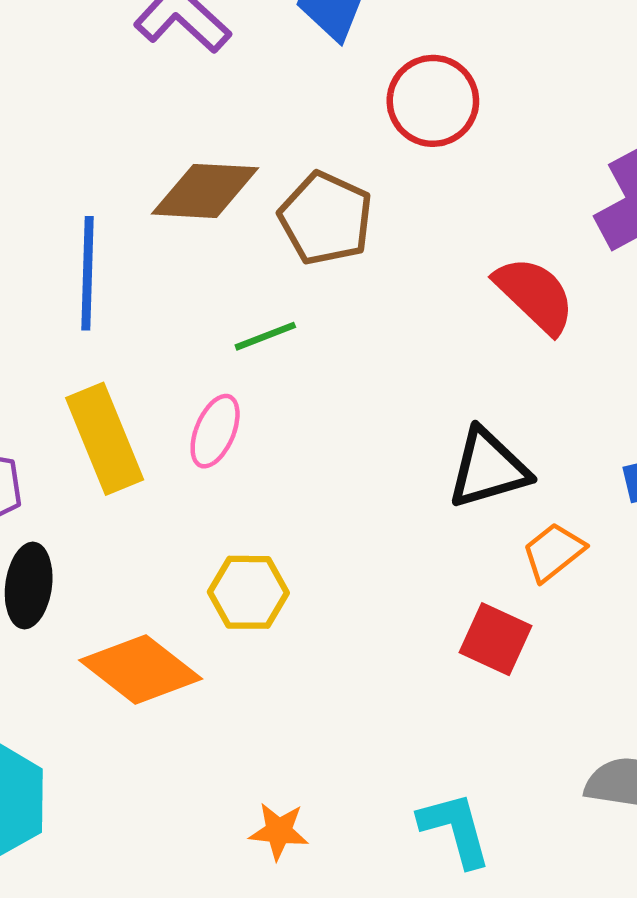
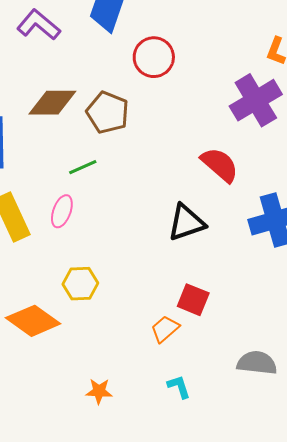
red semicircle: (535, 295) -> (220, 165), moved
orange trapezoid: (553, 552) -> (165, 329), moved
cyan L-shape: (455, 829) -> (179, 387), size x0.7

